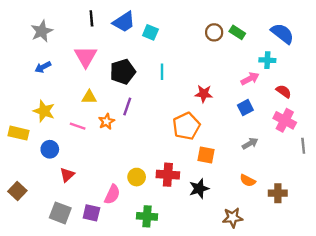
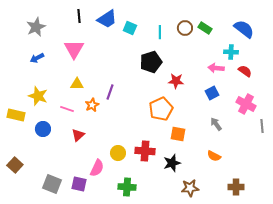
black pentagon: (123, 72) -> (151, 62), moved
cyan line: (162, 72) -> (160, 32), moved
pink arrow: (250, 79) -> (216, 68), turned -147
red semicircle: (284, 91) -> (245, 71), moved
gray arrow: (250, 143) -> (216, 124), turned -96
red triangle: (67, 175) -> (78, 135), moved
brown cross: (278, 193) -> (236, 187), moved
brown star: (233, 218) -> (190, 188), moved

